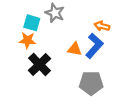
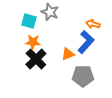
orange star: (27, 40) -> (33, 42), moved
orange triangle: (75, 49) -> (68, 54), moved, turned -32

